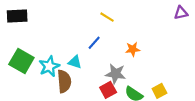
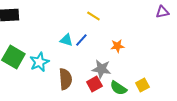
cyan triangle: (75, 62) -> (66, 40), moved
brown semicircle: (64, 81) -> (65, 79), moved

